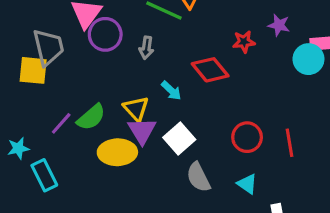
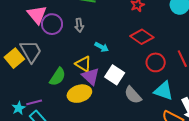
gray trapezoid: (48, 47) -> (31, 51), moved
yellow square: (33, 70) -> (14, 58), turned -30
red diamond: (210, 70) -> (142, 37), moved
purple line: (61, 123) -> (34, 102), moved, turned 49
cyan triangle: (247, 184) -> (164, 91), size x1.5

